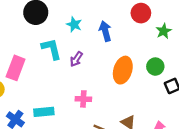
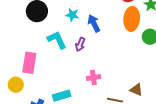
blue arrow: (105, 31) -> (94, 23), moved
orange ellipse: (123, 70) -> (132, 19), moved

